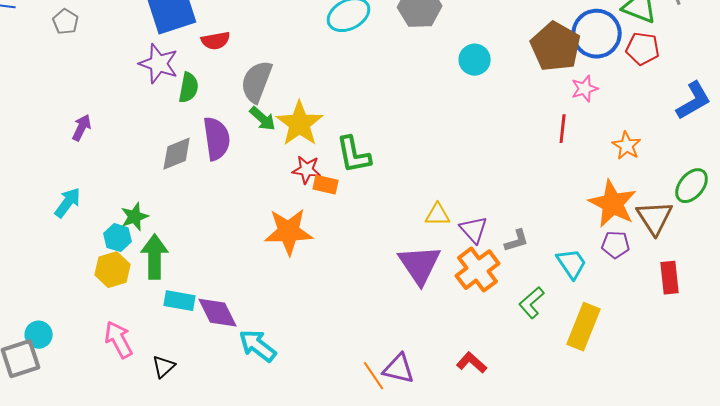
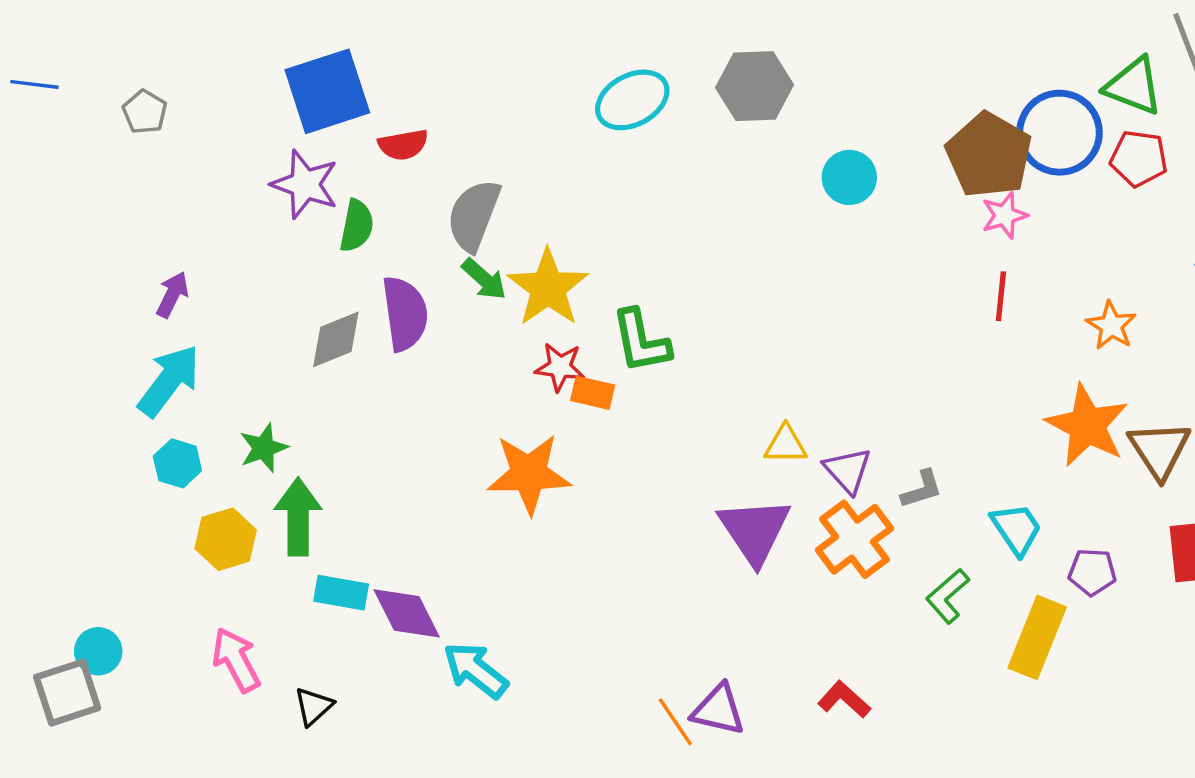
pink star: (585, 89) -> (1004, 215), moved
cyan arrow: (68, 203) -> (169, 381), moved, size x1.4
cyan hexagon: (118, 238) -> (177, 463), moved
purple pentagon: (616, 245) -> (1092, 572), moved

